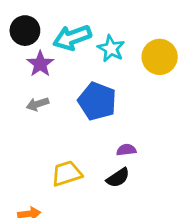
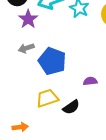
blue pentagon: (97, 101) -> (52, 61), moved
black semicircle: (118, 178) -> (71, 107), moved

